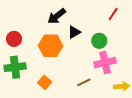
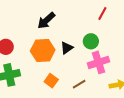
black triangle: (74, 32) -> (67, 48), moved
orange square: (45, 82) -> (51, 81), moved

